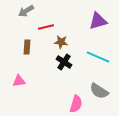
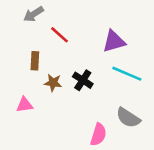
purple triangle: (98, 21) -> (114, 41), moved
red line: (46, 27) -> (60, 35), turned 56
brown star: (61, 42) -> (53, 83), moved

